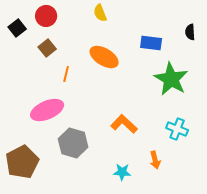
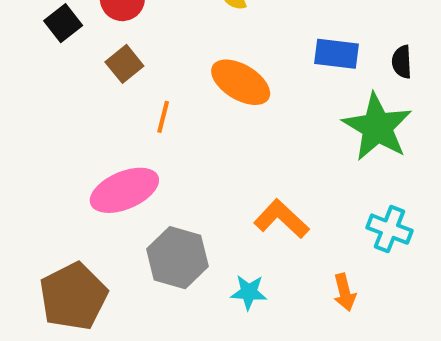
black semicircle: (190, 32) -> (402, 62), moved
cyan star: (122, 172) -> (249, 292), moved

